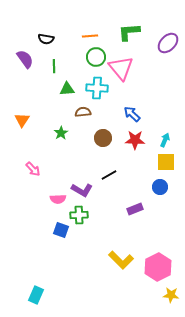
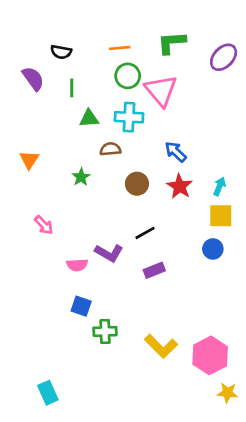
red star: (135, 140) -> (180, 186), turned 30
purple rectangle: (135, 209) -> (154, 270), moved
green cross: (79, 215) -> (105, 331), moved
cyan rectangle: (36, 295) -> (48, 393), turned -48

